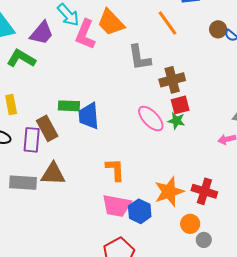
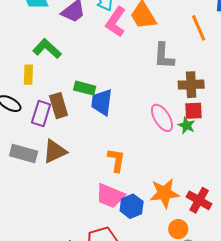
green L-shape: (21, 58) -> (47, 49), moved
brown triangle: (53, 174) -> (55, 151), turned -40

